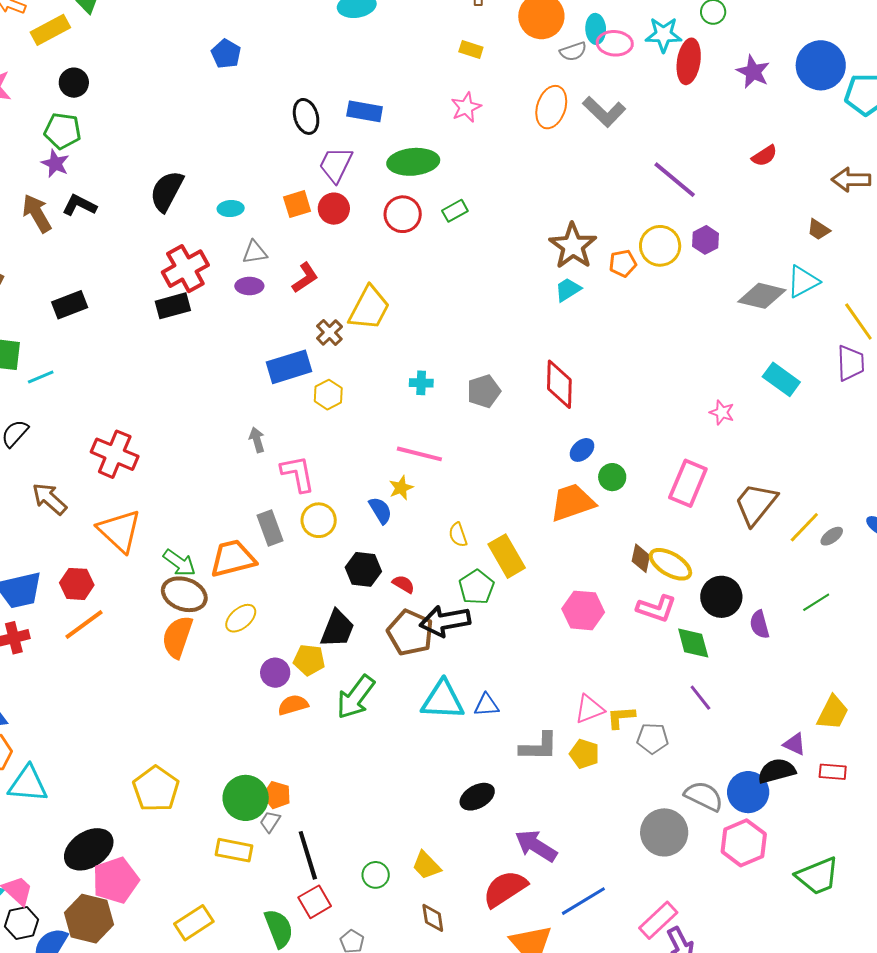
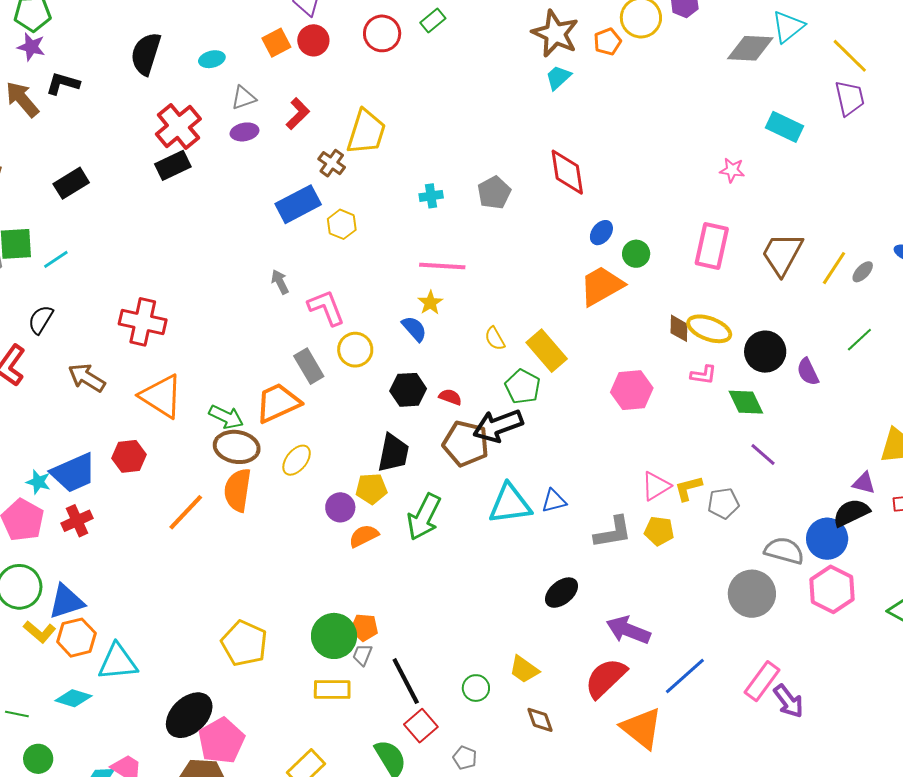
pink L-shape: (656, 608) -> (703, 375), size x0.7
orange line: (84, 625) -> (186, 512), moved

